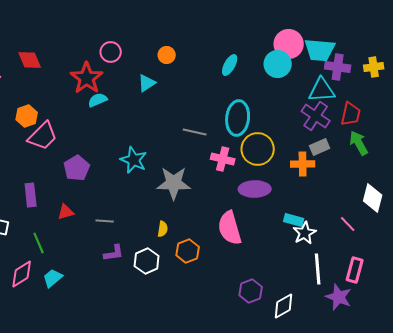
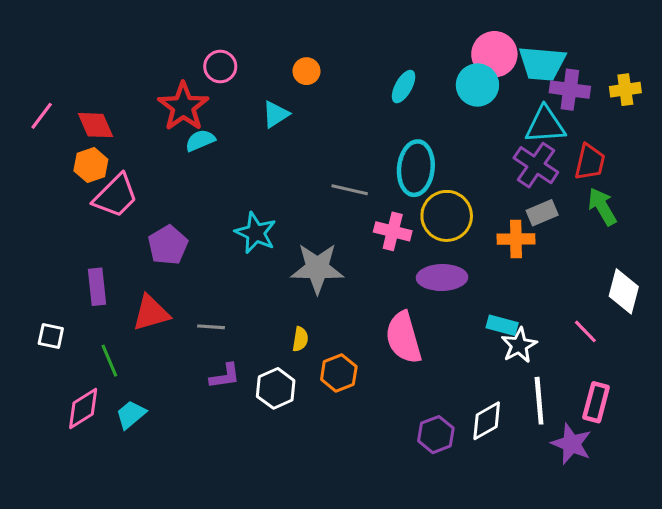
red diamond: (30, 60) -> (95, 125), moved
red triangle: (66, 212) -> (151, 313), size x1.5
white diamond: (284, 306) -> (487, 421), moved

